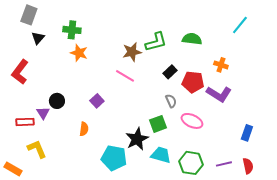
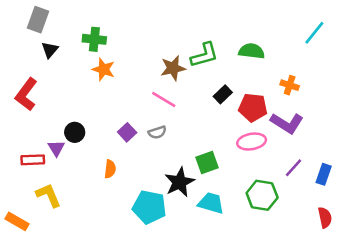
gray semicircle: (171, 101) -> (157, 132), moved, turned 96
pink ellipse: (192, 121) -> (252, 142), moved, turned -35
green hexagon: (191, 163) -> (262, 195), moved
purple line: (224, 164) -> (294, 168), moved, turned -35

